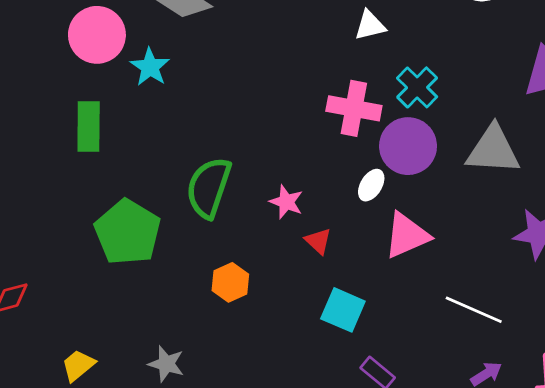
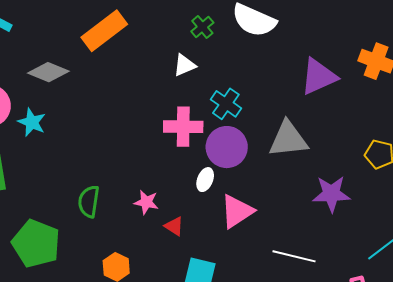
green semicircle: (209, 188) -> (89, 201), size x0.7

